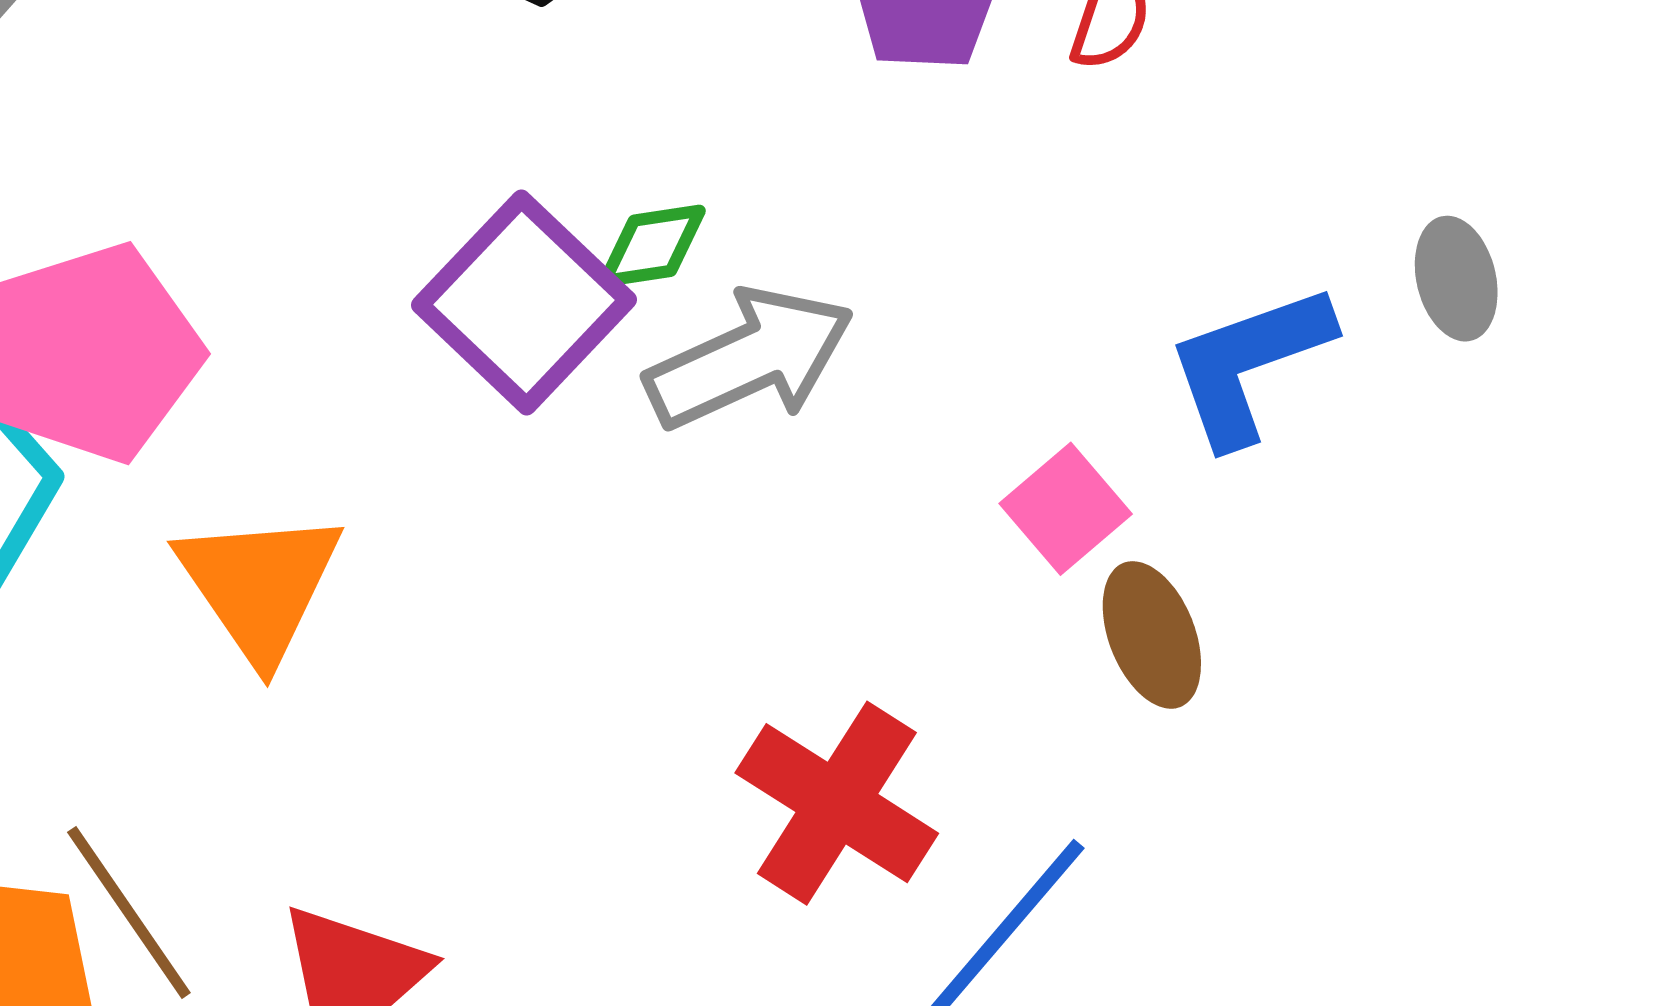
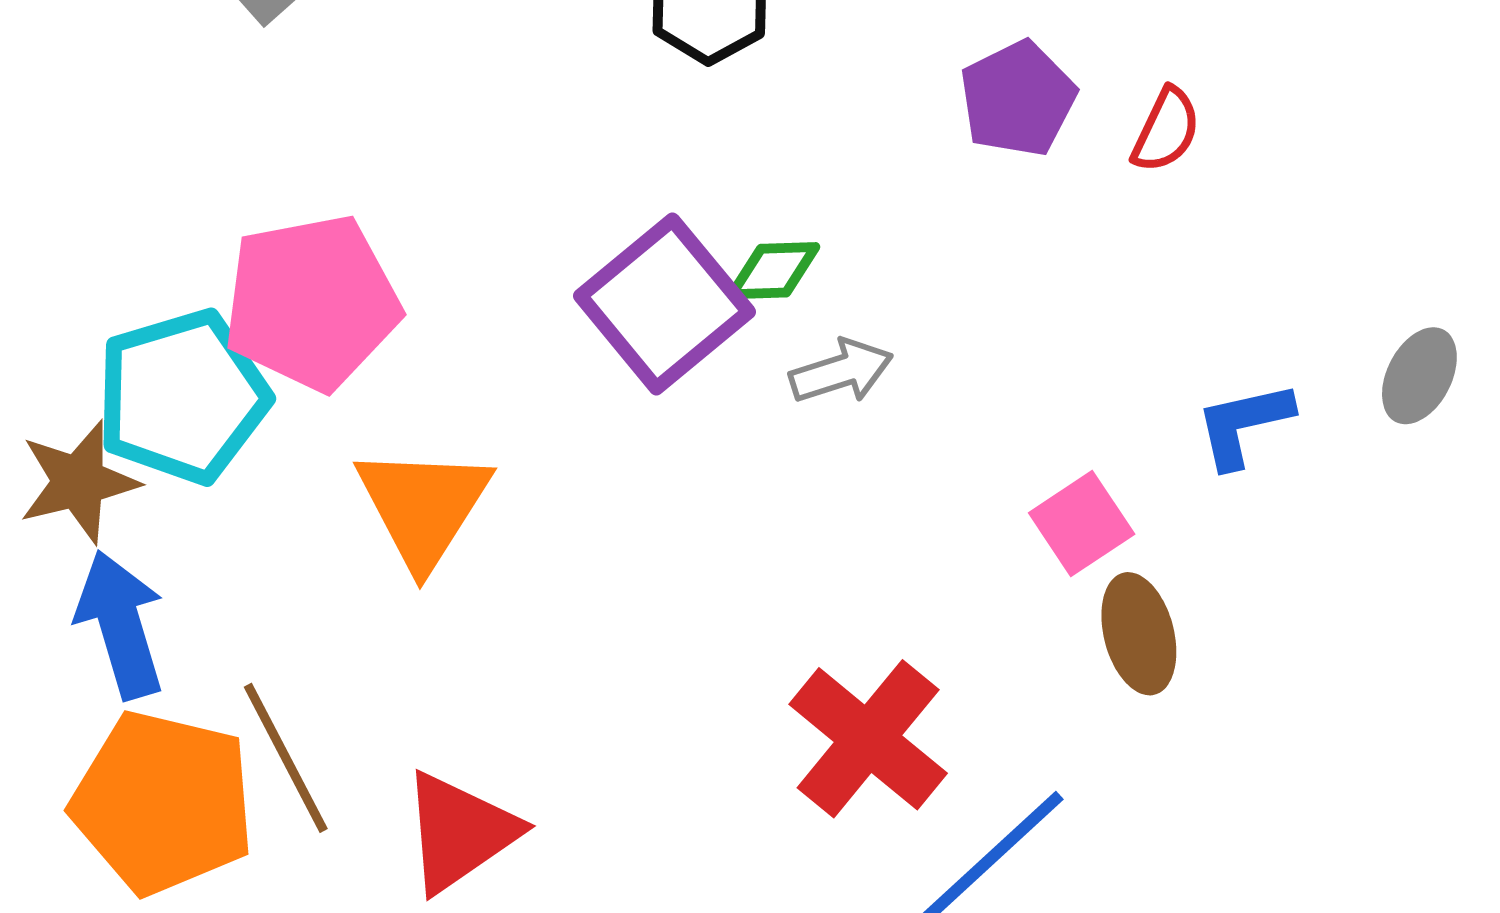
gray ellipse: (1456, 279) -> (1419, 376), turned 34
gray arrow: (750, 358) -> (841, 371), size x0.6
blue L-shape: (1249, 364) -> (1244, 425), size x0.7

